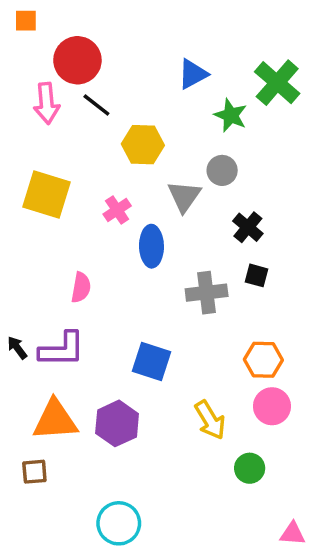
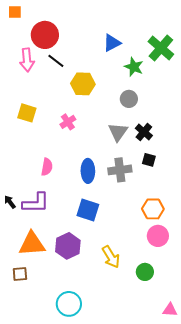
yellow square: (46, 195) -> (27, 113), size x0.7
gray triangle: (184, 196) -> (118, 132), moved
blue ellipse: (151, 246) -> (88, 171), moved
yellow arrow: (210, 420) -> (111, 257), moved

